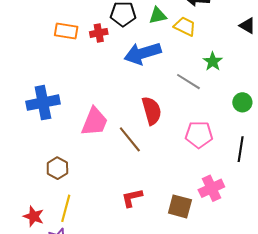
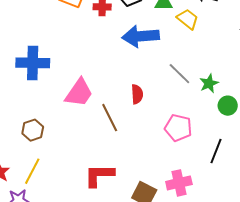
green star: (213, 61) -> (209, 83), moved
red semicircle: (152, 111) -> (137, 94), size x0.7
red L-shape: (132, 198) -> (99, 175), size x1.4

